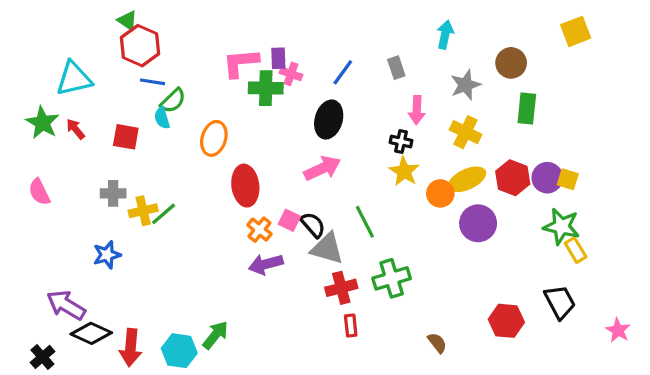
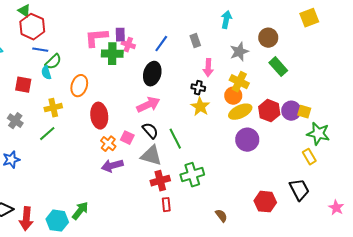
green rectangle: (527, 109) -> (278, 67), turned -48
gray cross: (113, 193) -> (15, 121), turned 35
orange circle: (440, 193) -> (233, 96), moved
yellow cross: (143, 211) -> (53, 108), moved
black semicircle: (313, 225) -> (150, 131), moved
green star: (561, 226) -> (318, 134), moved

